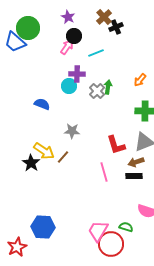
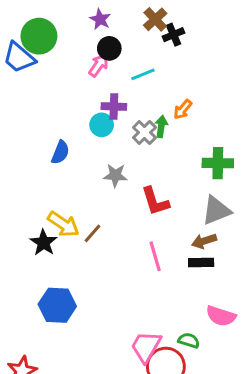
orange arrow: (140, 80) -> (183, 110), moved
blue semicircle: (42, 104) -> (60, 152), turned 91
gray star: (72, 131) -> (115, 175), moved
red L-shape: (116, 145) -> (155, 201), moved
blue hexagon: (43, 227) -> (57, 305), moved

